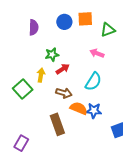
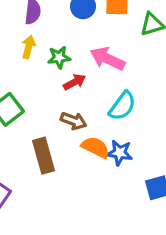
pink arrow: (97, 53) -> (107, 59), moved, size x1.5
yellow arrow: (41, 75) -> (29, 47), moved
brown rectangle: (57, 124) -> (44, 156), moved

